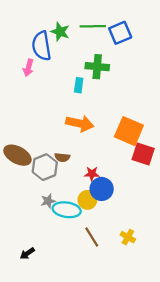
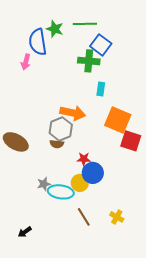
blue square: (120, 33) -> (101, 45), moved, turned -30
cyan rectangle: (79, 85) -> (101, 89), moved
gray hexagon: (45, 167) -> (61, 129), moved

